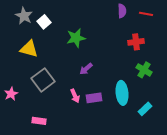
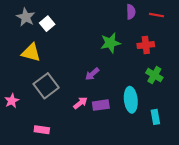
green star: (76, 38) -> (110, 43), moved
pink arrow: (75, 96) -> (80, 103), turned -104
cyan rectangle: (145, 109) -> (155, 117), turned -56

